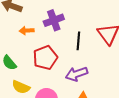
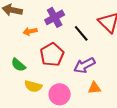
black line: (78, 41) -> (81, 33), turned -36

